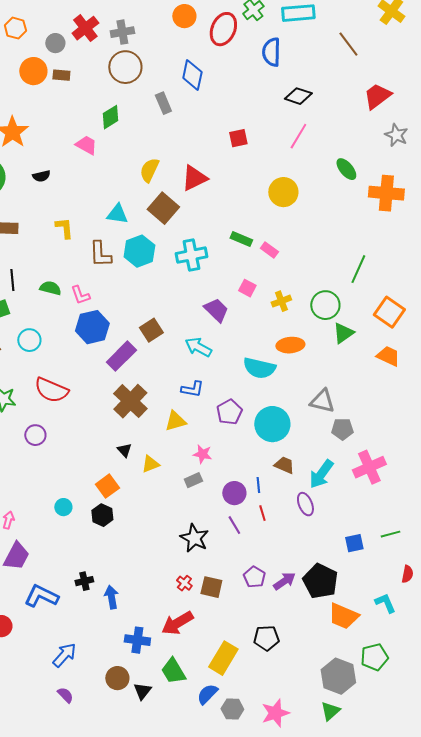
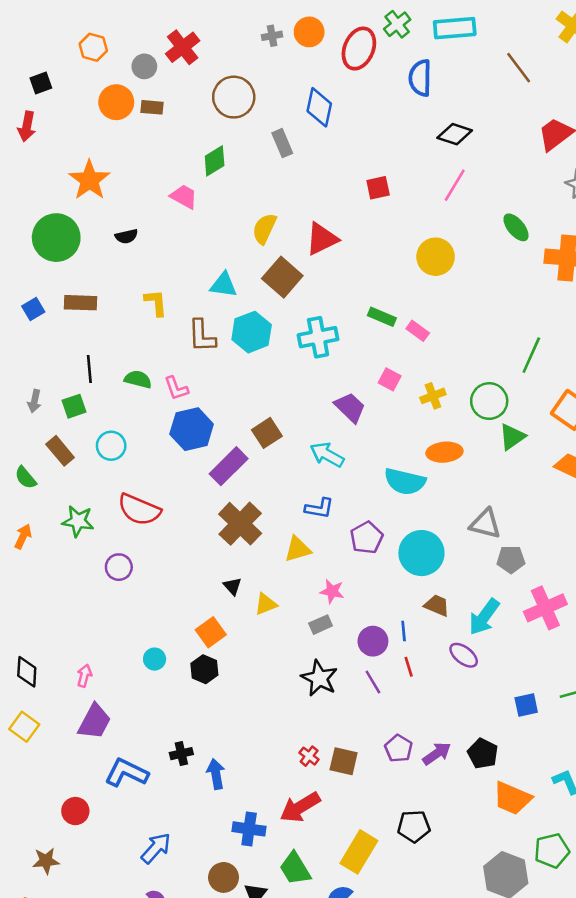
gray cross: (122, 32) -> (272, 36), moved, size x0.7
purple ellipse: (305, 504) -> (464, 655), turned -30
black star: (194, 538) -> (319, 678), moved
black pentagon: (320, 581) -> (483, 754), size x0.7

